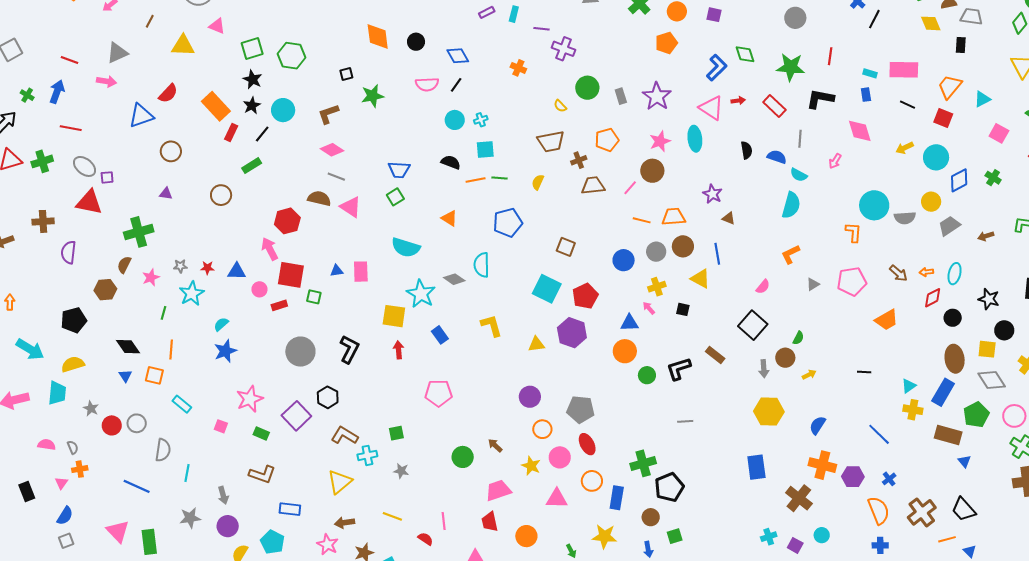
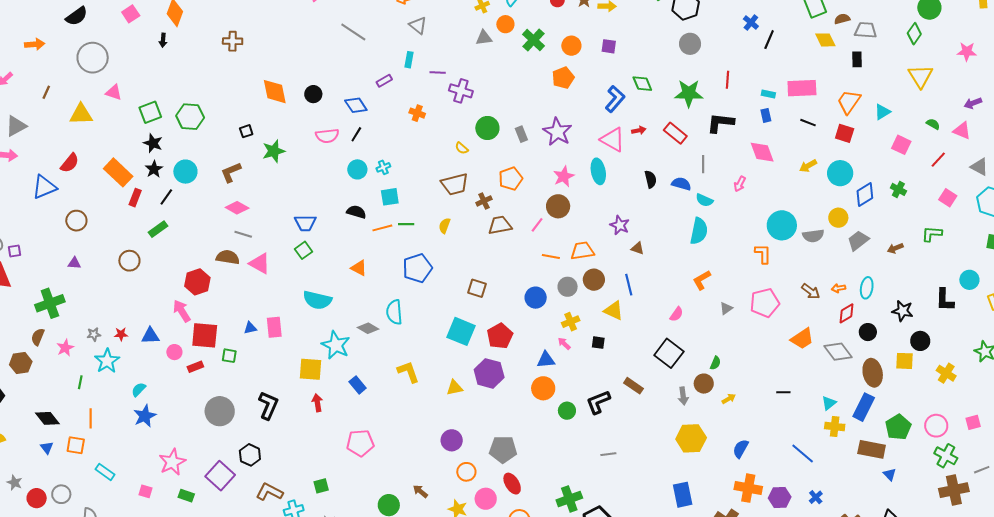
purple rectangle: (487, 12) -> (384, 81), moved
gray diamond: (992, 380) -> (838, 352), moved

